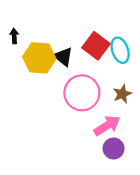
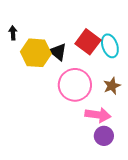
pink arrow: (107, 126) -> (98, 115), turned 40

